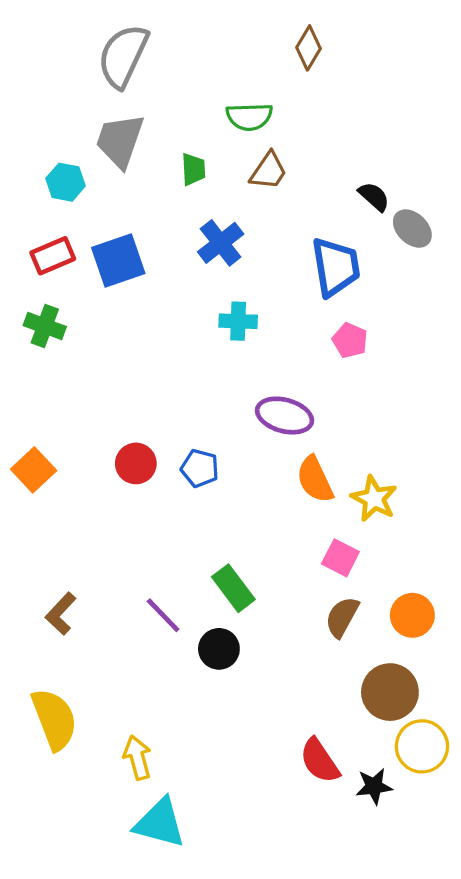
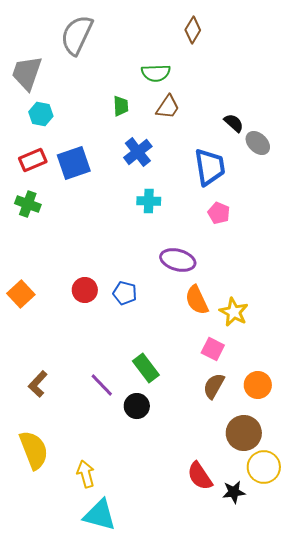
gray trapezoid: (120, 141) -> (27, 73), moved

